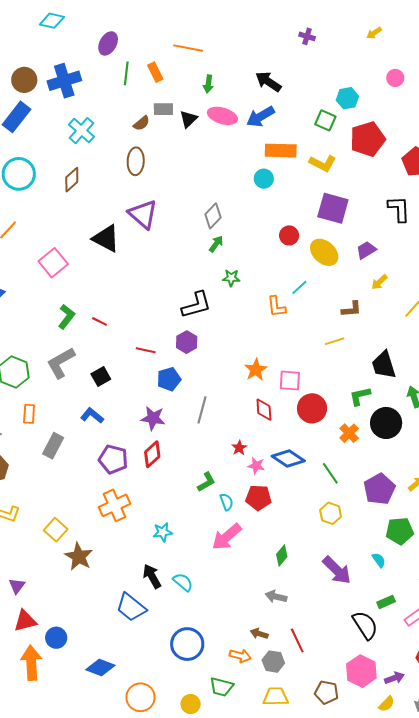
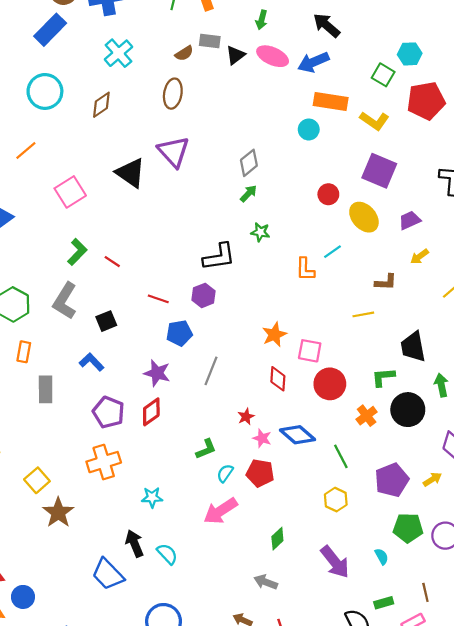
gray L-shape: (61, 363) -> (65, 301), turned -36
gray rectangle: (53, 446) -> (46, 389), turned -35
cyan semicircle: (226, 502) -> (225, 473), turned -132

